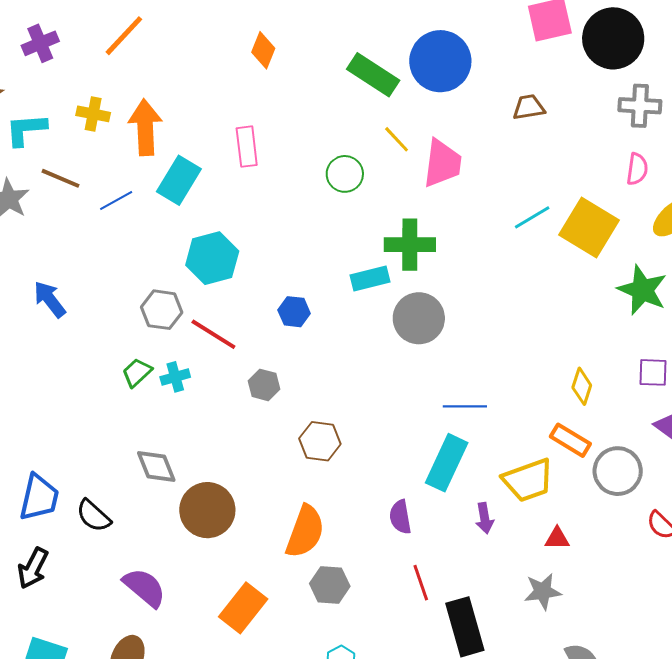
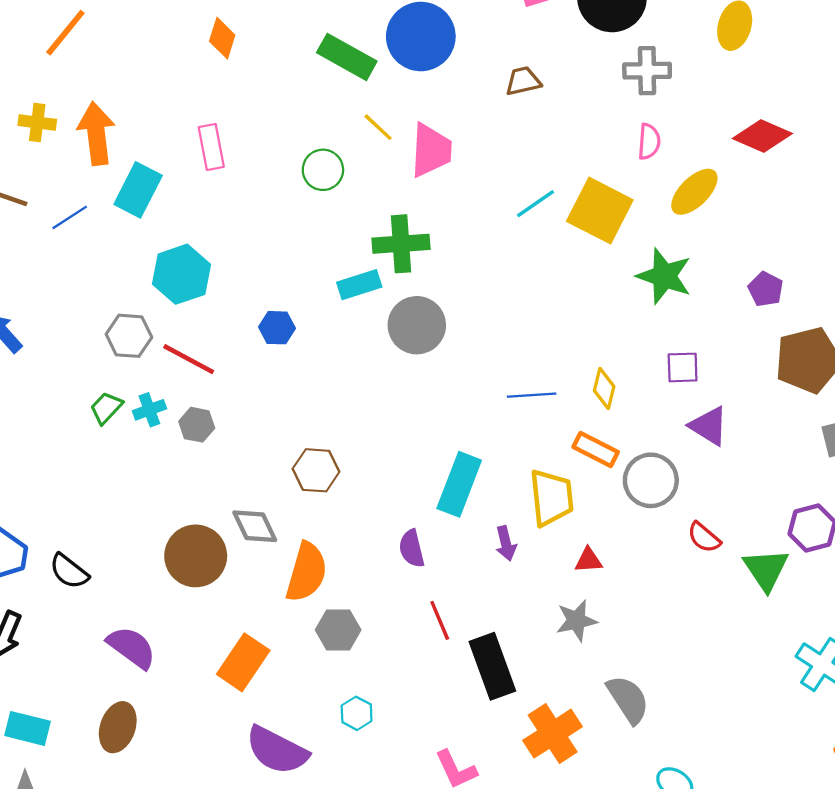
gray hexagon: (264, 385) -> (197, 425), moved
blue line: (465, 406) -> (532, 395), moved
gray diamond: (156, 466) -> (255, 526), moved
yellow trapezoid: (528, 480) -> (551, 498), turned -72

